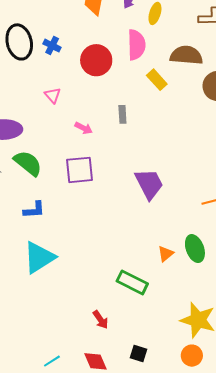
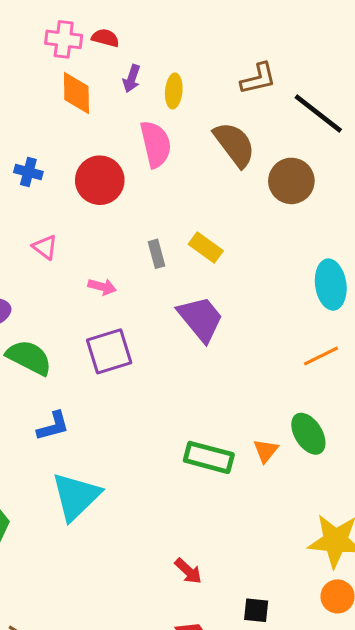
brown semicircle: (186, 55) -> (234, 144), turned 60
yellow rectangle: (157, 80) -> (206, 247), moved
purple trapezoid: (149, 184) -> (201, 319), moved
green rectangle: (132, 282) -> (209, 457), moved

